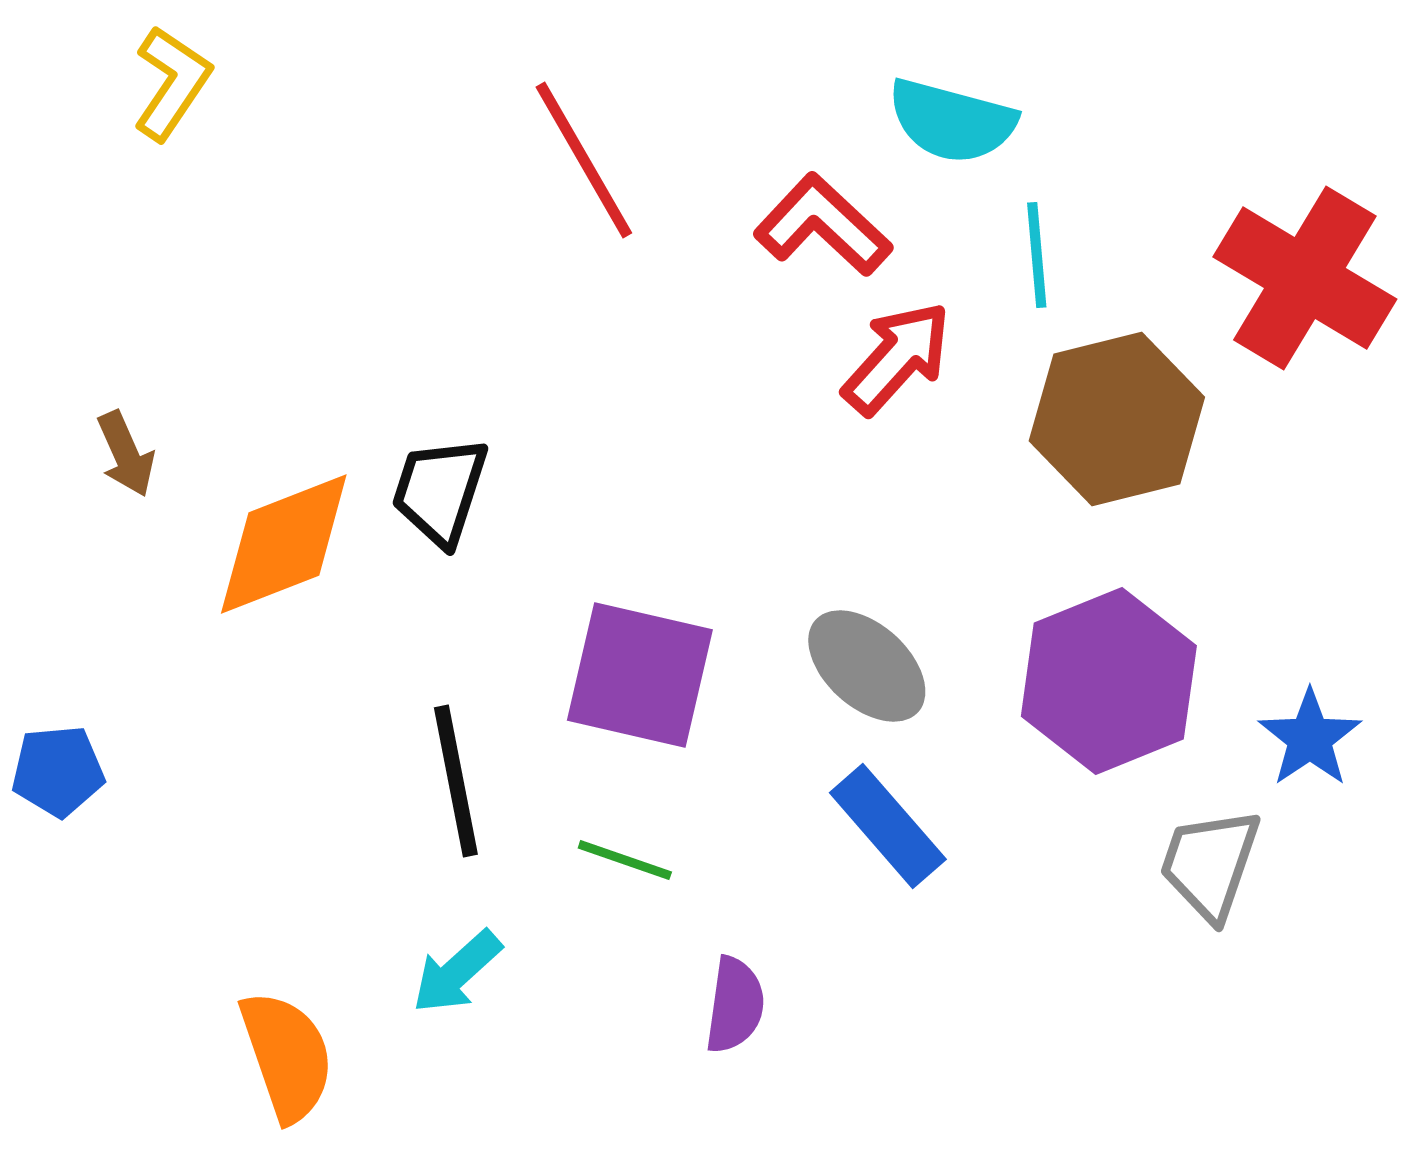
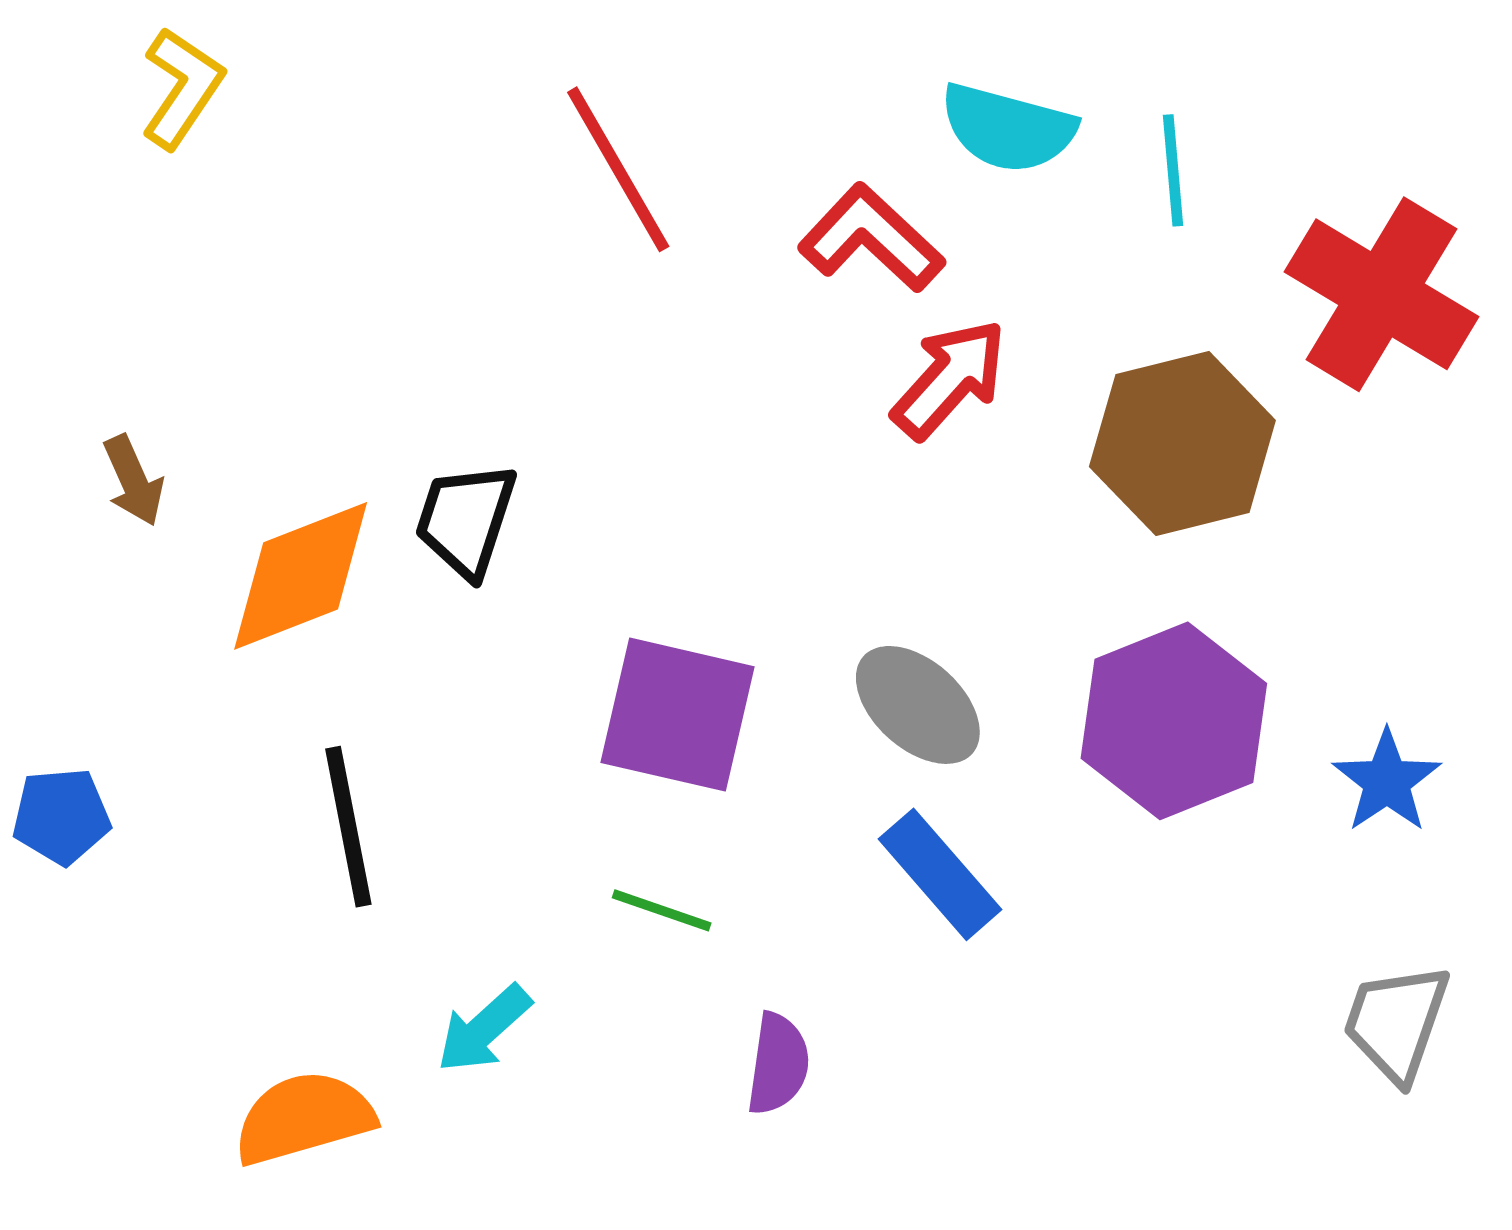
cyan line: (1037, 255) -> (1173, 170), moved
black line: (456, 781) -> (348, 827), moved
gray trapezoid: (1210, 864) -> (1396, 1023), moved
orange semicircle: (287, 1056) -> (304, 1118), turned -87

